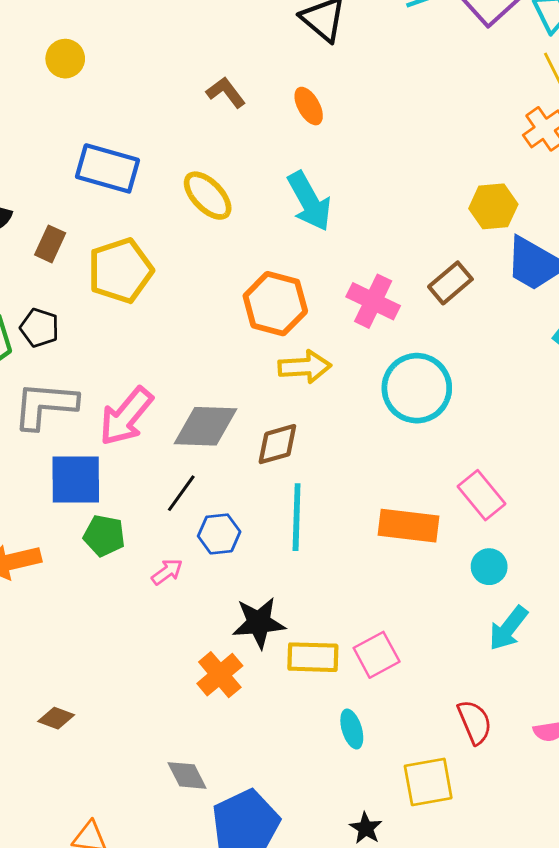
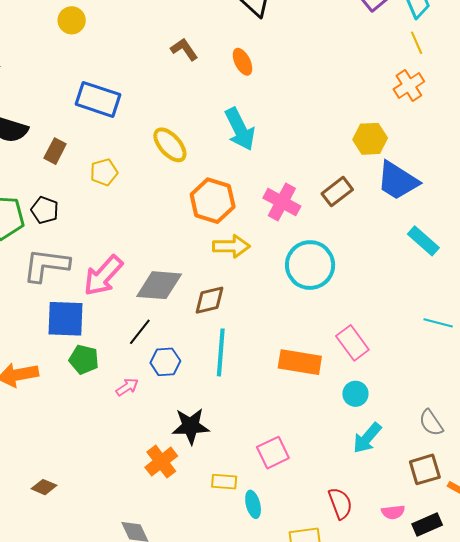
yellow ellipse: (208, 196) -> (170, 145), moved
yellow pentagon: (120, 271) -> (104, 172), size x0.6
yellow rectangle: (313, 657) -> (224, 482), moved, size x0.7

